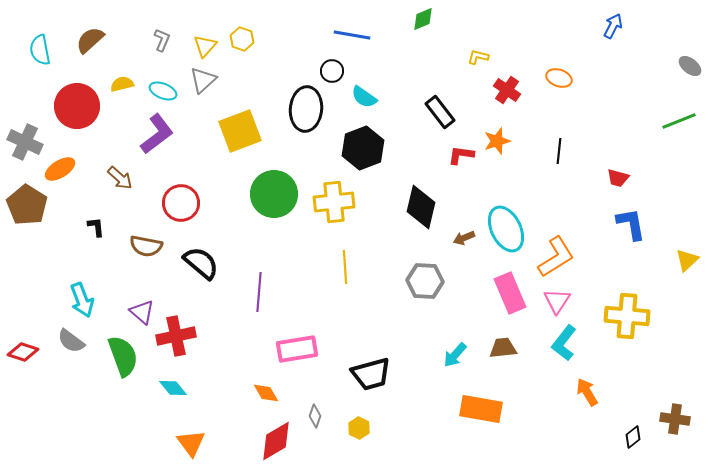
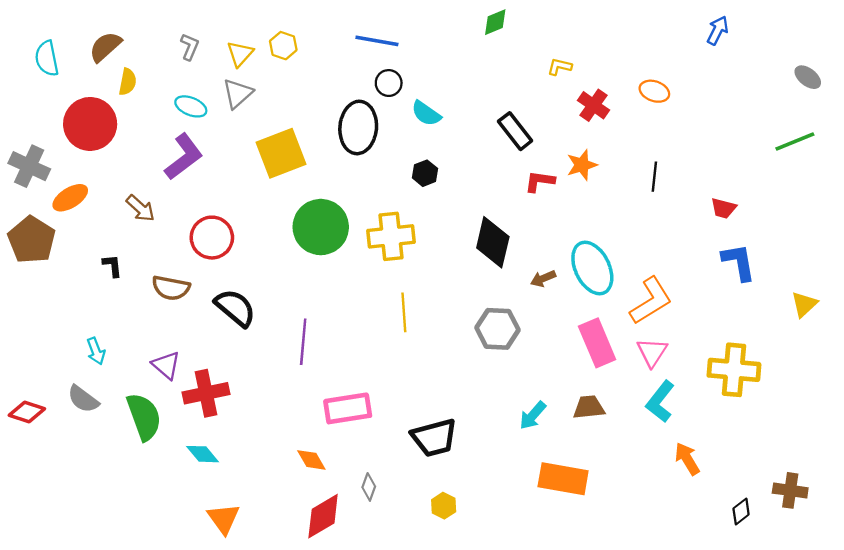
blue line: (352, 35) -> (377, 41), moved
yellow semicircle: (122, 84) -> (128, 82), moved, turned 115
black hexagon: (363, 148) -> (425, 173), size x0.5
cyan arrow: (82, 300) -> (96, 351), size x0.7
yellow hexagon: (359, 428) -> (444, 506), moved

